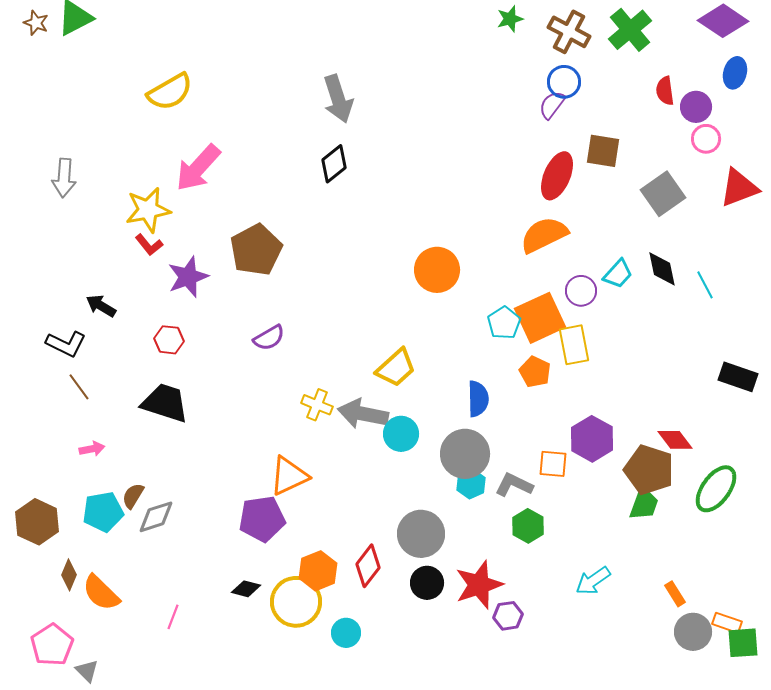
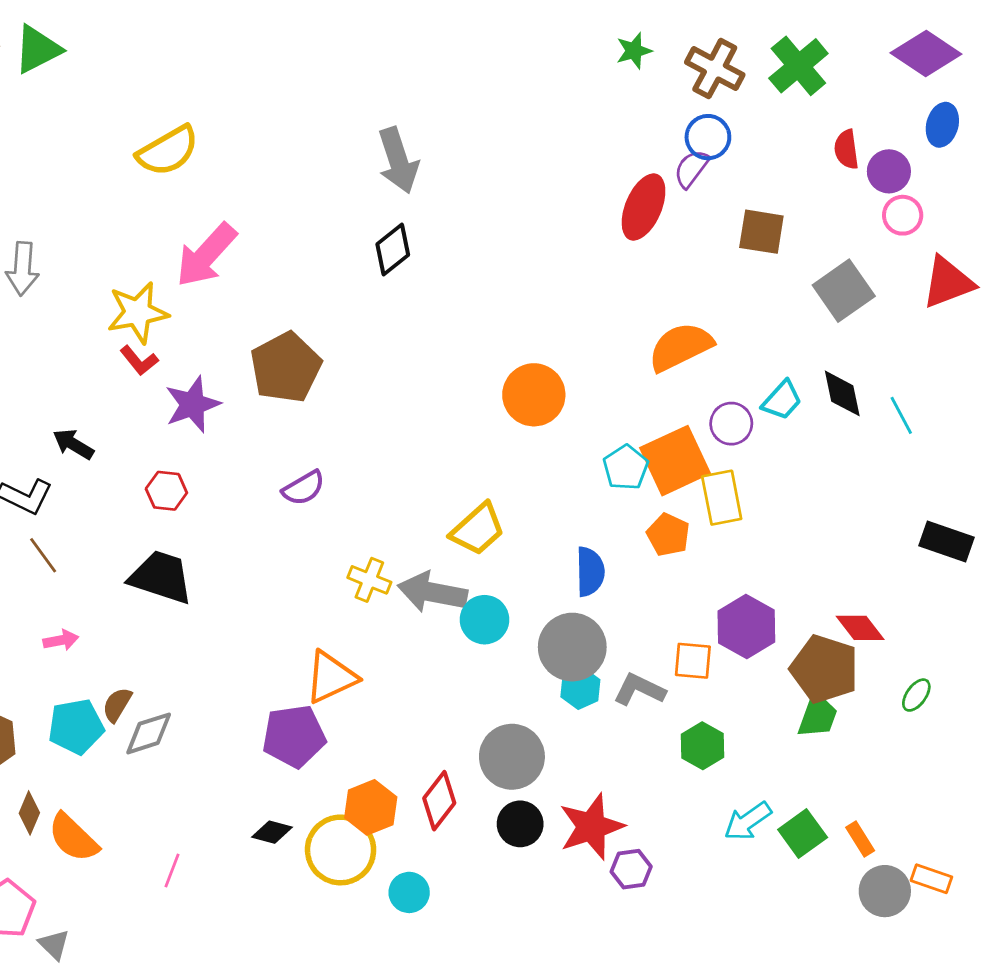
red ellipse: (557, 176) -> (644, 207), moved
green ellipse: (716, 489) -> (916, 695), size x0.5
green hexagon: (528, 526) -> (702, 746), moved
green square: (743, 643) -> (803, 834), moved, turned -32

